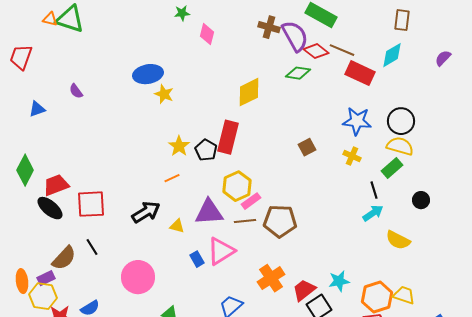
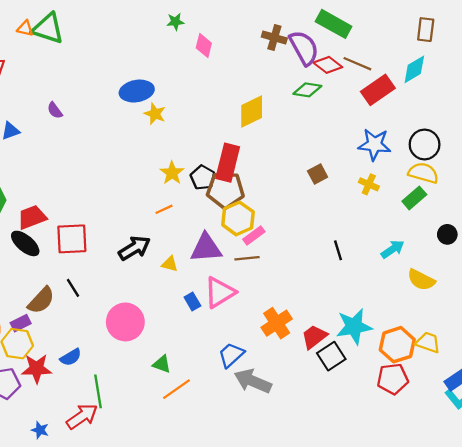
red rectangle: (360, 73) -> (378, 90), turned -60
black line: (374, 190) -> (338, 250), moved
brown pentagon: (280, 221) -> (225, 190), moved
cyan star: (339, 281) -> (354, 327), size x1.5

